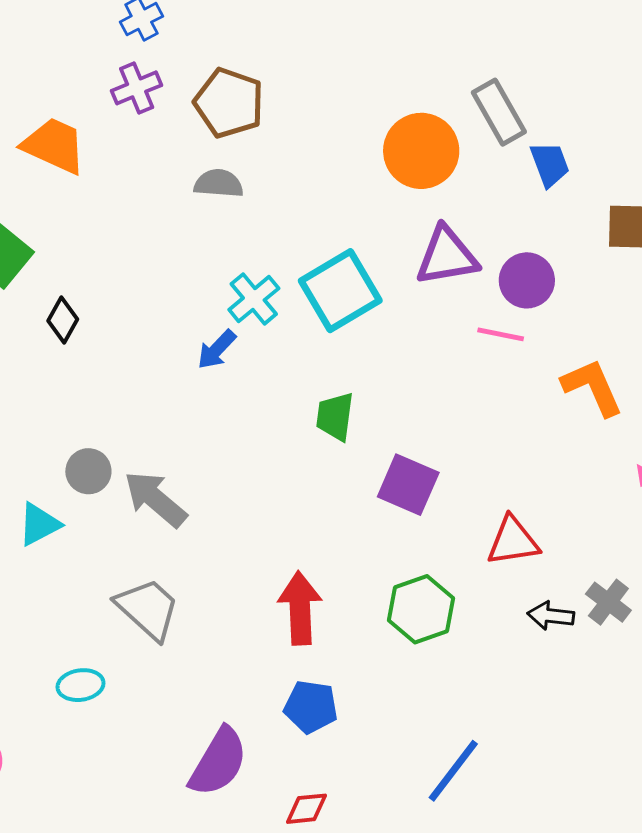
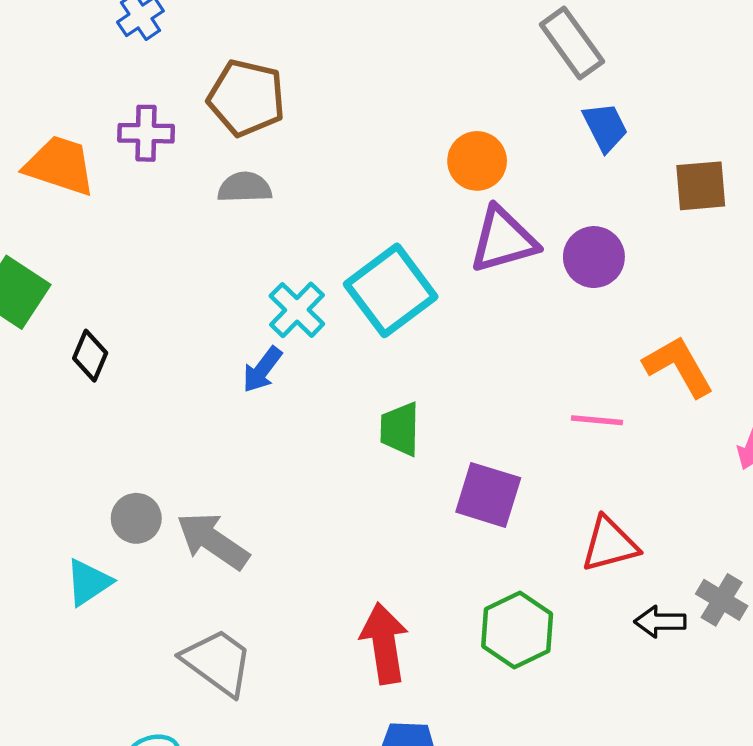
purple cross: (137, 88) -> (146, 133), moved, turned 30
gray rectangle: (499, 112) -> (572, 43), moved
orange circle: (421, 151) -> (477, 161), moved, size x0.7
pink line: (501, 334) -> (597, 420), moved

